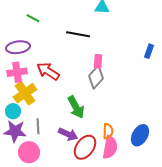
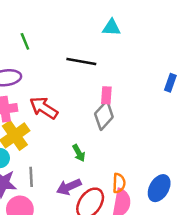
green line: (33, 18) -> (25, 41), turned 40
green arrow: (76, 107) -> (79, 153), size x0.6
purple arrow: (68, 134) -> (69, 187), turned 132

